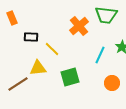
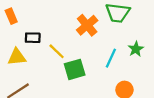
yellow triangle: (38, 68) -> (17, 57), moved
green square: (70, 77) -> (75, 69), moved

